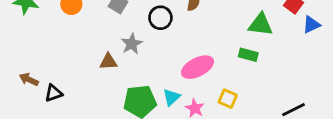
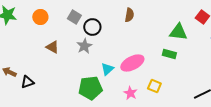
black circle: (160, 18) -> (92, 27), moved
brown triangle: (108, 62) -> (52, 47), moved, turned 32
cyan triangle: (171, 97) -> (107, 69), moved

